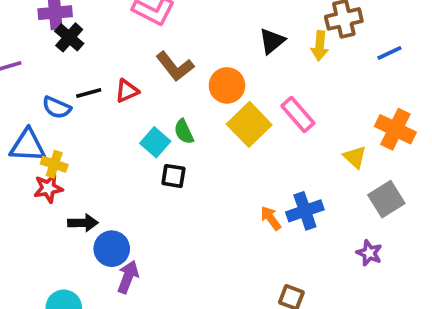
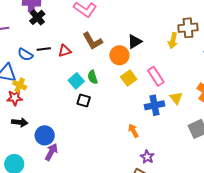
black triangle: (272, 41) -> (135, 41), moved
yellow square: (249, 124) -> (129, 78), size x0.7
yellow triangle: (355, 157) -> (176, 98), moved
blue cross: (305, 211) -> (154, 105), moved
black arrow: (83, 223) -> (20, 122), moved
purple star: (369, 253) -> (147, 157), moved

